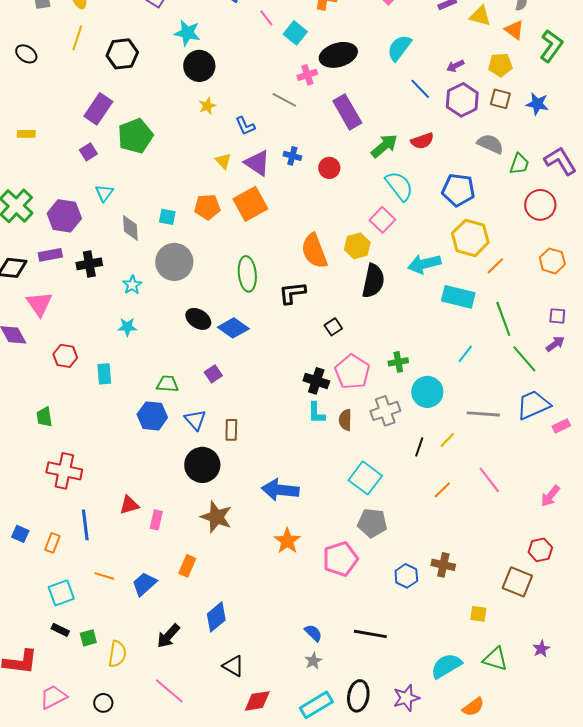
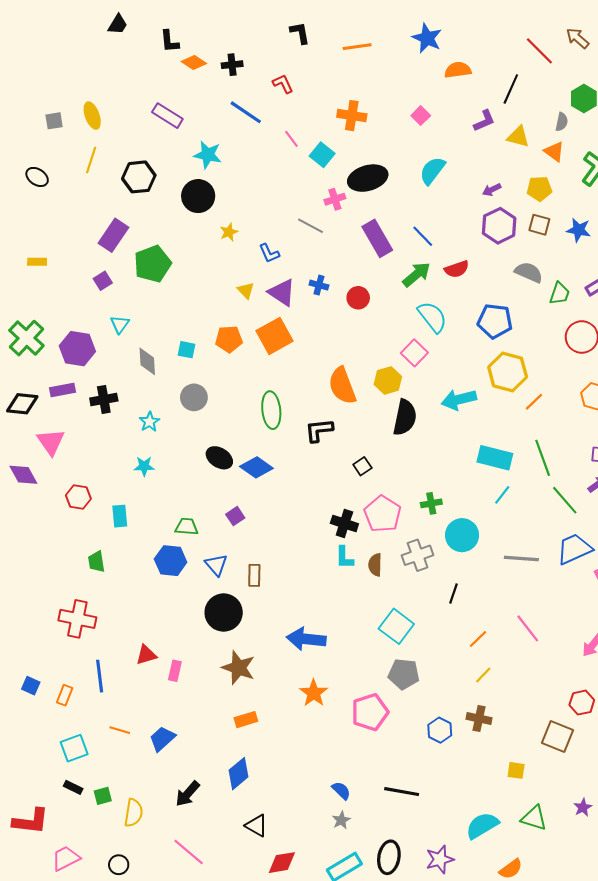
black circle: (199, 66) -> (198, 196), moved
blue line: (420, 89) -> (423, 236), moved
gray circle: (174, 262) -> (194, 397), size x0.7
cyan rectangle: (458, 297) -> (495, 458), moved
green trapezoid: (44, 417) -> (96, 562), moved
yellow line: (447, 440) -> (483, 675), moved
orange rectangle: (187, 566) -> (246, 720), moved, turned 50

